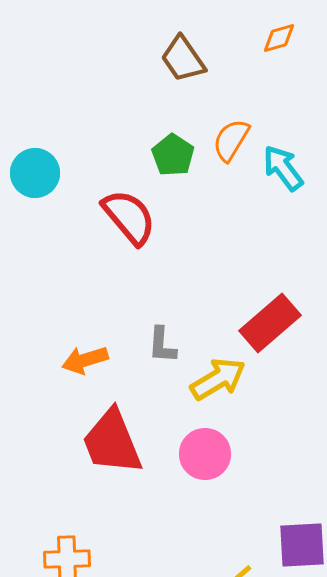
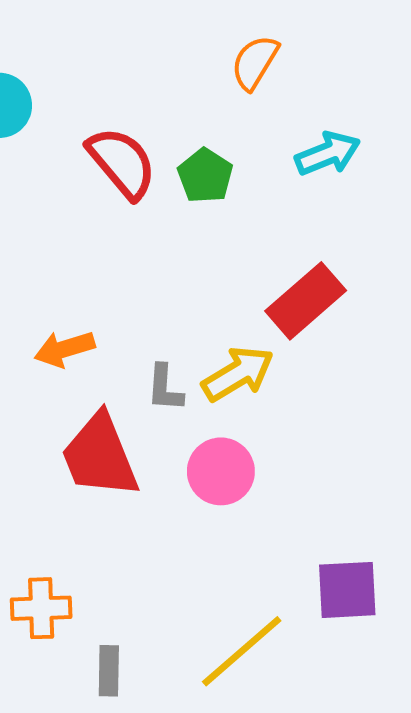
green pentagon: (173, 155) -> (205, 176), moved
cyan arrow: (283, 168) -> (328, 154), moved, turned 105
gray L-shape: (162, 345) -> (165, 388), moved

